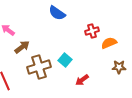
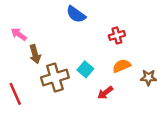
orange semicircle: (109, 43) -> (122, 66), moved
brown arrow: (22, 47) -> (35, 54), turned 112

